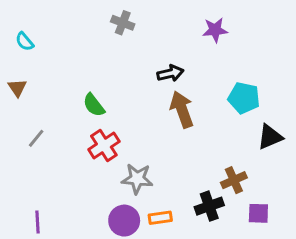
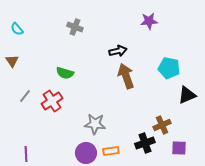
gray cross: (123, 23) -> (75, 27), moved
green semicircle: (94, 105) -> (65, 73), turned -36
red cross: (104, 145) -> (52, 101), moved

